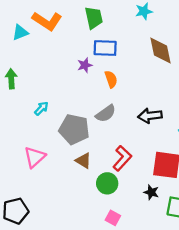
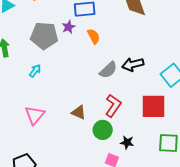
gray semicircle: (106, 113) -> (108, 70), moved
gray pentagon: (74, 129) -> (44, 36), moved
black star: (151, 192) -> (127, 142), moved

